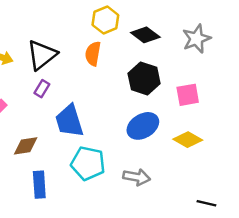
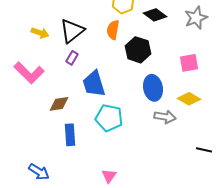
black hexagon: (144, 79) -> (138, 50), moved
blue ellipse: (143, 126) -> (153, 88), turned -70
gray arrow: (137, 177) -> (165, 117), moved

